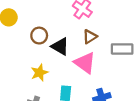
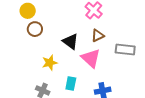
brown circle: (39, 36) -> (35, 29), moved

